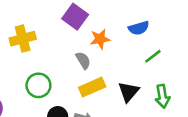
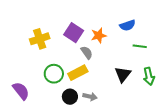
purple square: (75, 17) -> (74, 33), moved
green line: (153, 56) -> (140, 46), turned 48
yellow rectangle: (92, 87) -> (78, 73), moved

